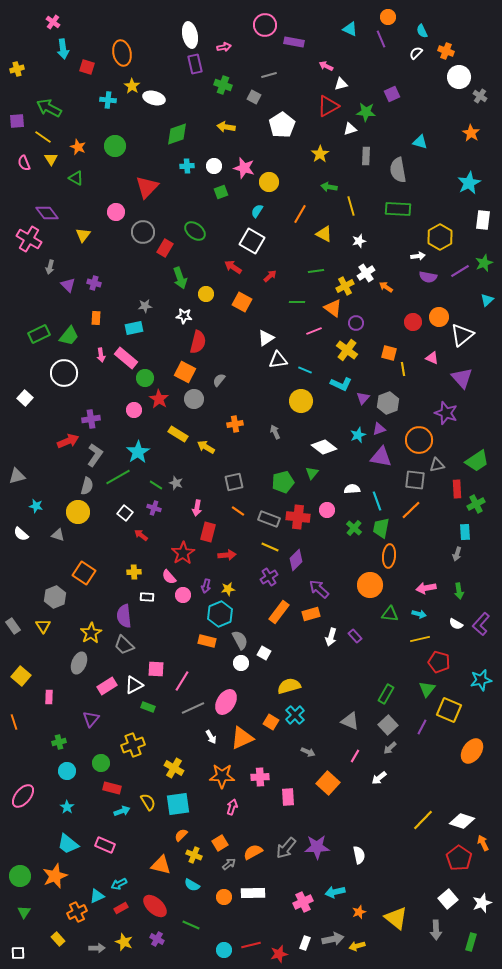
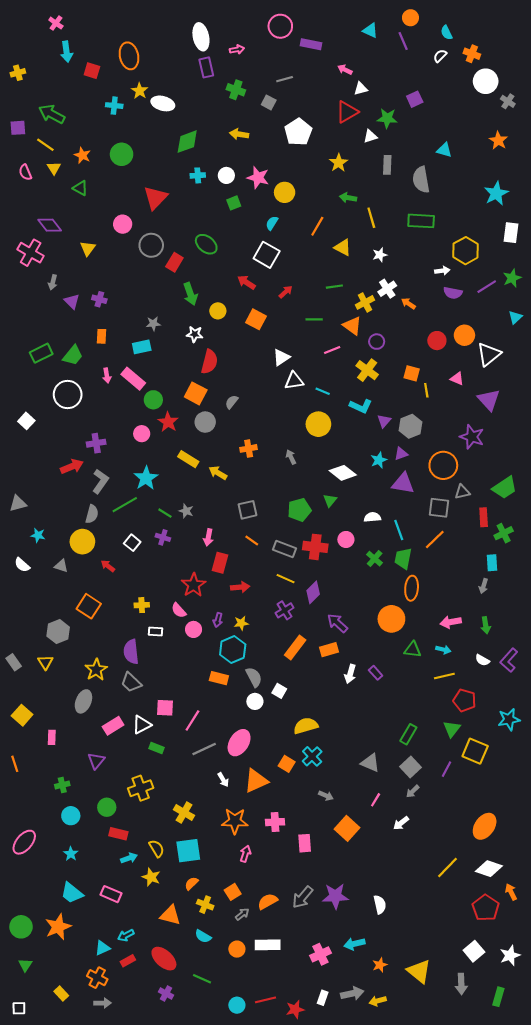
red arrow: (141, 535) -> (108, 566), moved
orange ellipse: (472, 751) -> (485, 826), moved
orange cross: (77, 912) -> (97, 978), moved, turned -36
yellow star: (124, 942) -> (151, 877), moved

